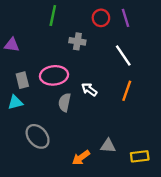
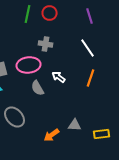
red circle: (101, 18) -> (50, 13), moved
gray cross: (77, 41) -> (46, 44), moved
gray semicircle: (65, 102) -> (38, 88), turned -42

